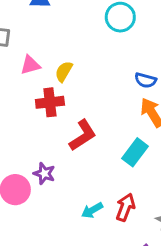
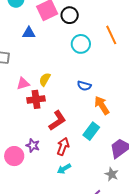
pink triangle: (30, 65) -> (23, 84), moved
blue semicircle: (146, 80) -> (84, 86), moved
red arrow: (125, 207) -> (63, 146), moved

